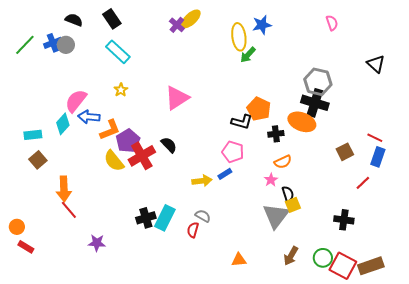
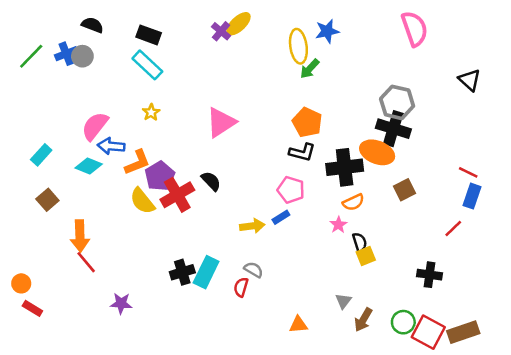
black rectangle: (112, 19) -> (149, 35), moved, turned -36
pink semicircle: (332, 23) -> (415, 29), size x1.8
orange pentagon: (259, 109) -> (307, 122), moved
cyan diamond: (63, 124) -> (89, 166), moved, turned 70
black cross: (276, 134) -> (345, 167), size x1.8
cyan rectangle: (33, 135) -> (41, 155), moved, turned -42
brown square: (345, 152) -> (405, 190), moved
gray triangle: (276, 216) -> (343, 301), moved, size x0.5

